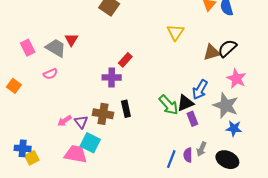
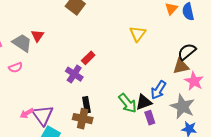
brown triangle: (212, 52) -> (181, 66), moved
purple cross: (112, 77) -> (74, 74), turned 30
brown cross: (103, 114) -> (83, 119), moved
purple triangle: (81, 122) -> (43, 115), size x1.6

